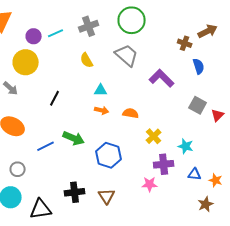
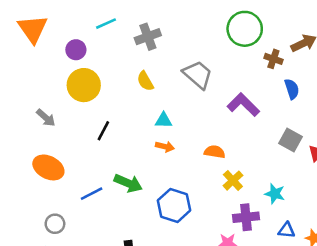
green circle: (132, 20) -> (245, 29), moved
cyan line: (56, 33) -> (106, 24), moved
yellow circle: (26, 62) -> (84, 85), moved
orange semicircle: (131, 113) -> (215, 152), moved

